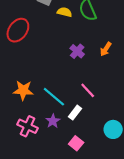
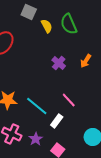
yellow semicircle: (64, 12) -> (47, 26), turned 48
purple star: (53, 121) -> (36, 139), moved

